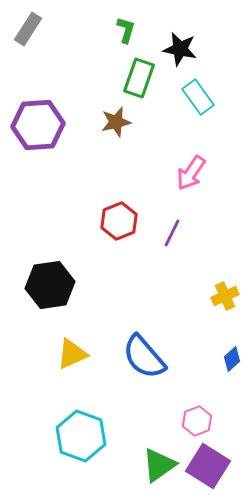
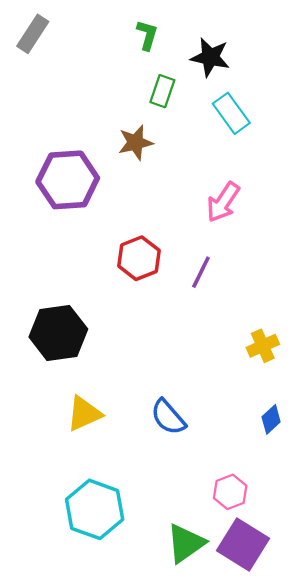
green rectangle: (139, 78) -> (162, 91), size x0.7
purple hexagon: (38, 125) -> (68, 180), moved
blue semicircle: (144, 357) -> (168, 417), size x0.7

